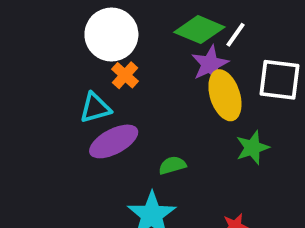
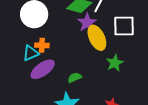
orange cross: (125, 75) -> (42, 45), moved, turned -32

